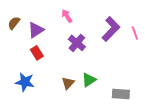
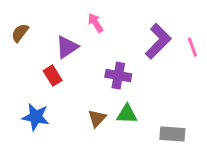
purple triangle: (36, 30) -> (67, 47), moved
purple cross: (77, 43) -> (118, 76), moved, turned -30
green triangle: (89, 80) -> (127, 114), turned 35

